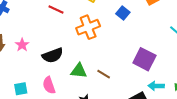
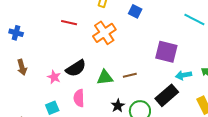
pink star: (22, 45) -> (54, 77), moved
brown line: (104, 74) -> (130, 75), turned -32
pink semicircle: (49, 85) -> (79, 98), turned 30

